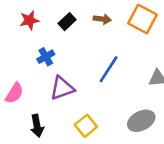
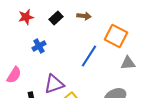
orange square: (142, 19) -> (116, 36), moved
purple triangle: (62, 88) -> (54, 84), moved

